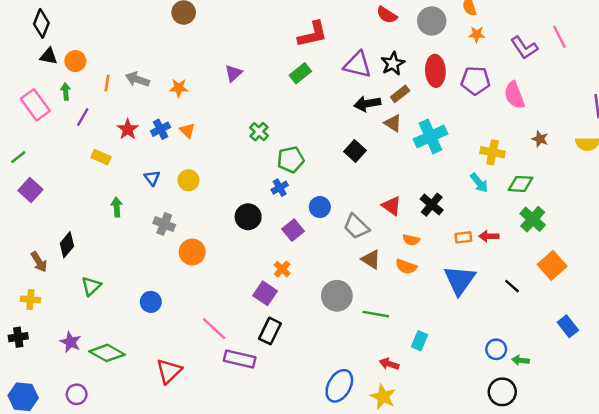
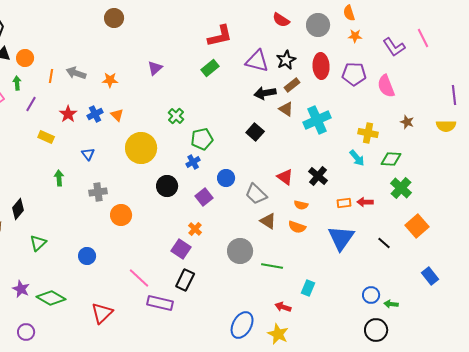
yellow circle: (188, 180) -> (141, 148), moved, size x1.8
gray cross: (164, 224) -> (98, 192), turned -30

